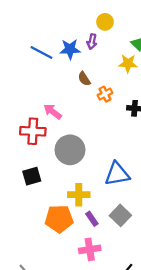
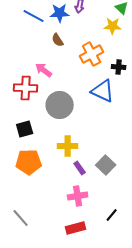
brown semicircle: (84, 79) -> (58, 40), moved
orange cross: (105, 94) -> (92, 54), size x1.6
blue triangle: (117, 174) -> (103, 91), moved, turned 35
orange pentagon: (59, 219) -> (29, 162), moved

